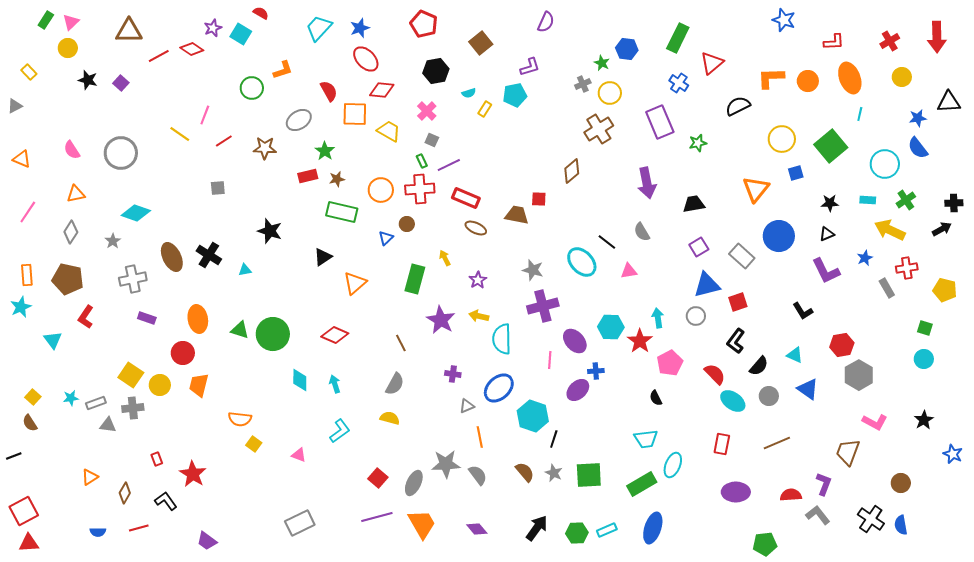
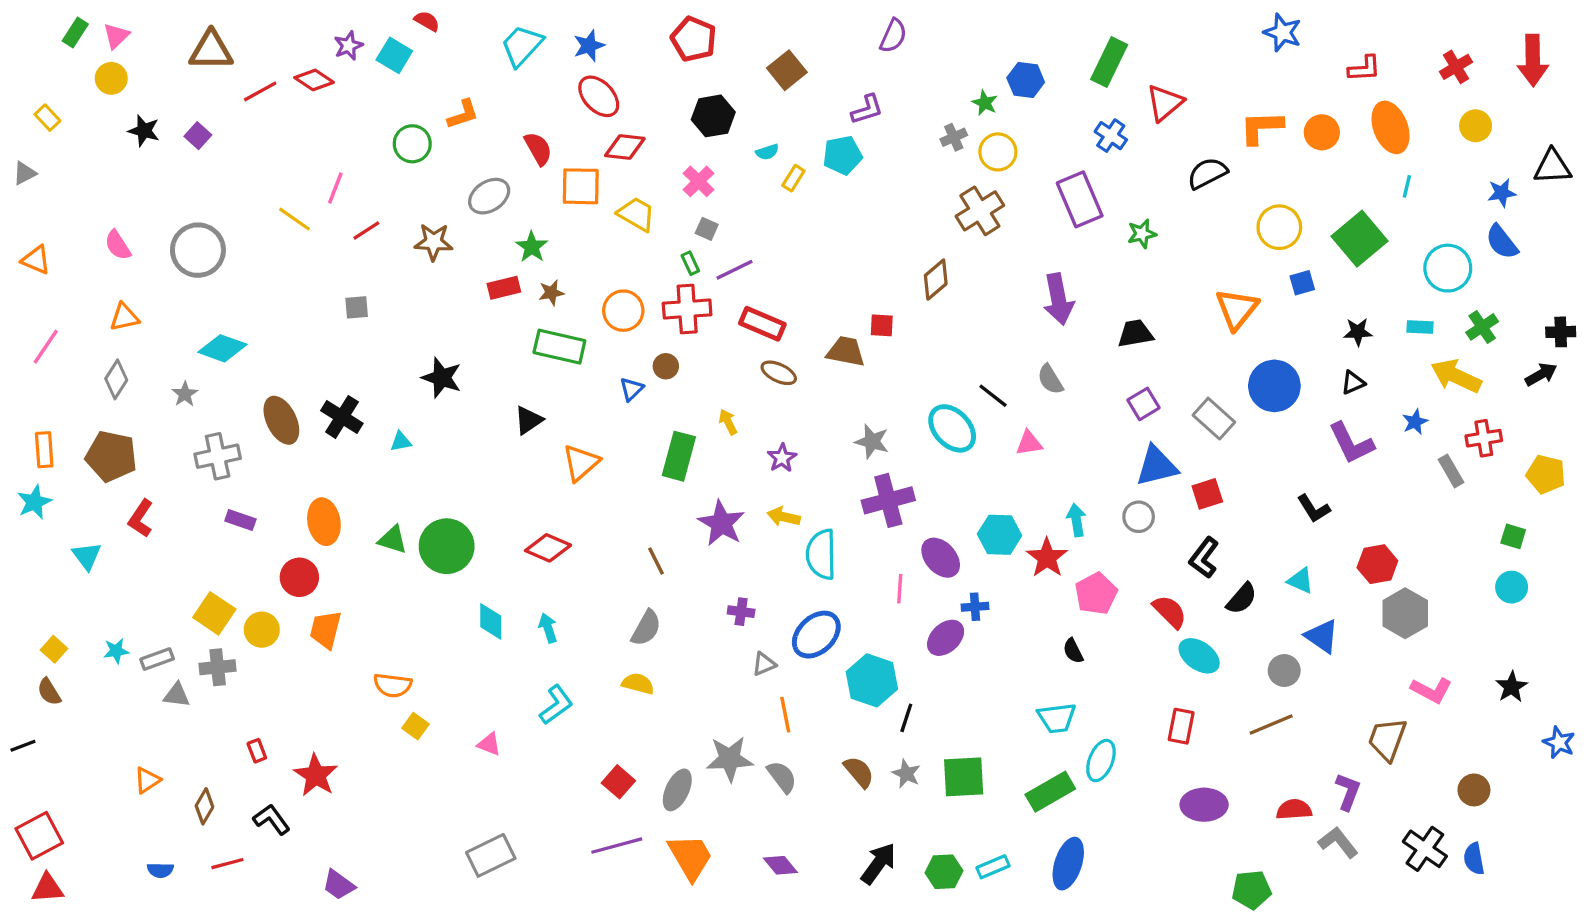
gray circle: (769, 396) -> (1284, 671), moved

